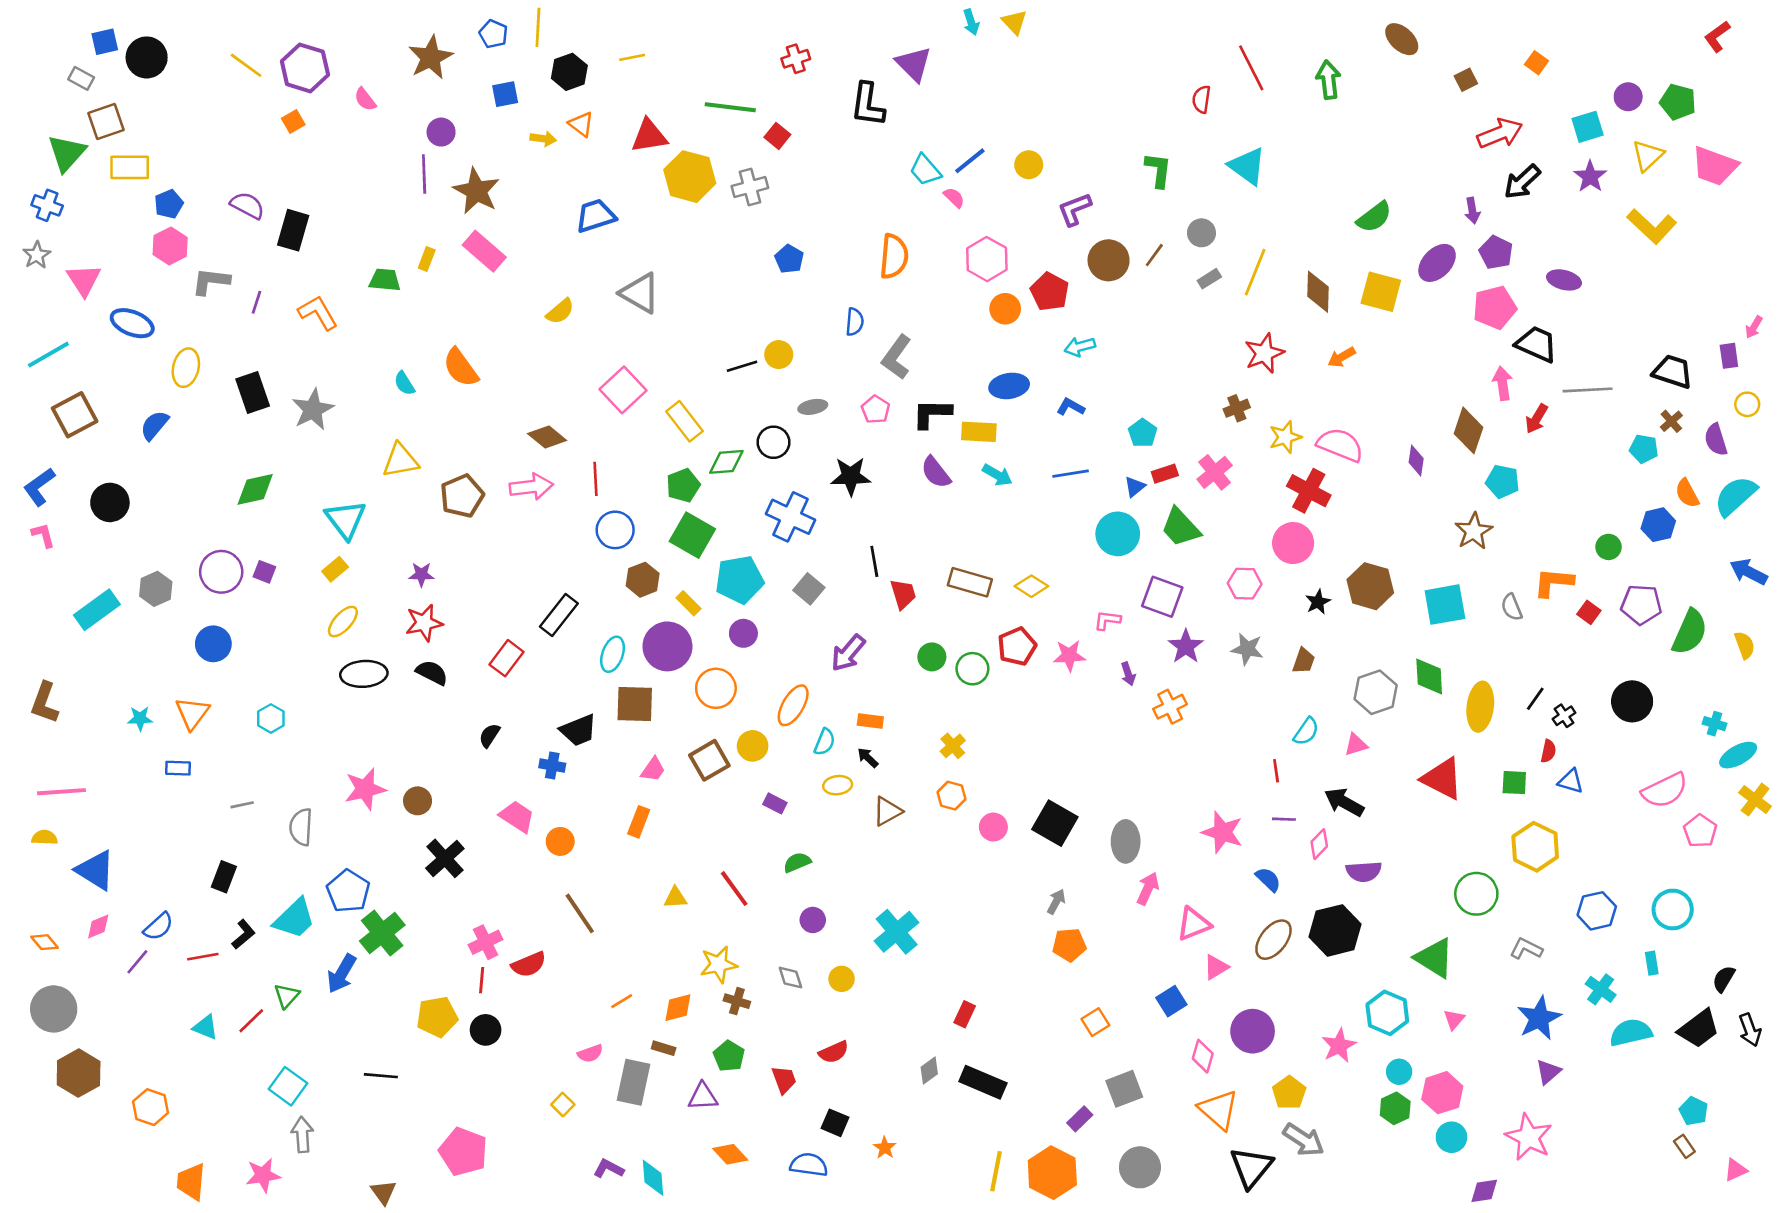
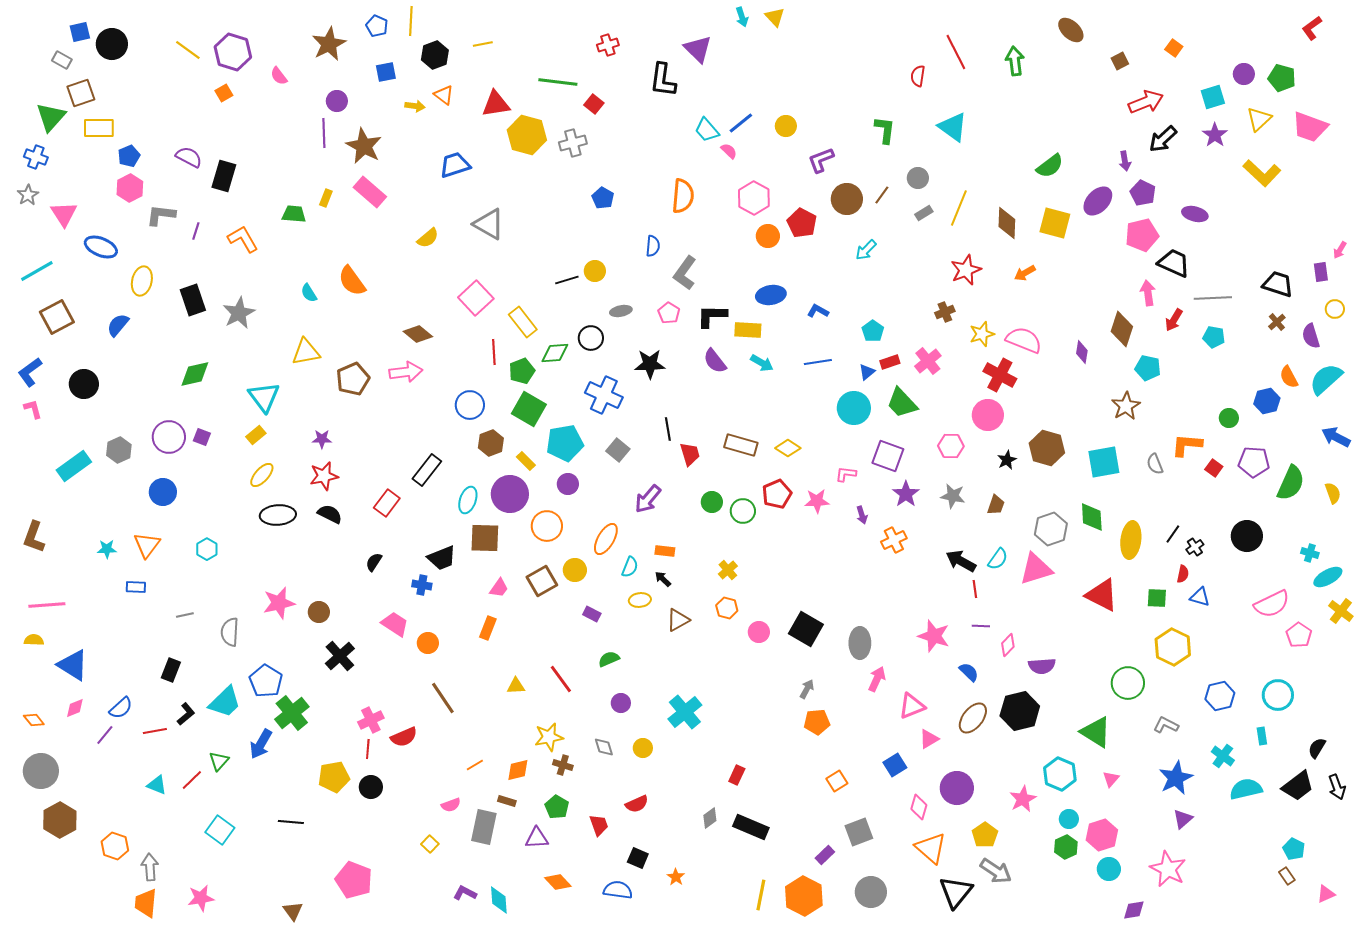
cyan arrow: (1080, 347) -> (866, 250), moved, turned -30
cyan pentagon: (1644, 449) -> (1214, 337), moved
red line: (596, 479) -> (494, 352), moved
pink triangle: (1356, 745) -> (1036, 569), size x1.8
black arrow: (1344, 802) -> (961, 561), moved
gray arrow: (302, 1135) -> (150, 867), moved

